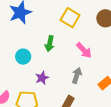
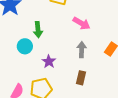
green arrow: (50, 44) -> (38, 30), moved

